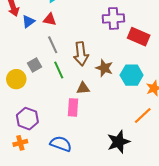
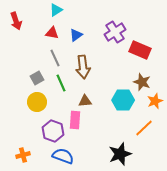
purple cross: (113, 18) -> (115, 32), turned -30
blue triangle: (28, 21) -> (76, 35), moved
brown star: (104, 68) -> (142, 82), moved
cyan hexagon: (132, 75) -> (123, 100), moved
yellow circle: (16, 79) -> (37, 102), moved
purple hexagon: (27, 119) -> (53, 131), moved

